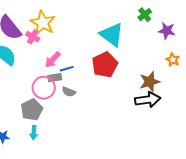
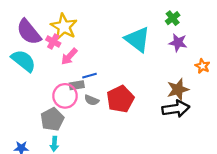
purple star: (167, 31) -> (178, 43), moved
pink arrow: (53, 60) -> (69, 56), moved
red pentagon: (105, 65) -> (120, 99), moved

